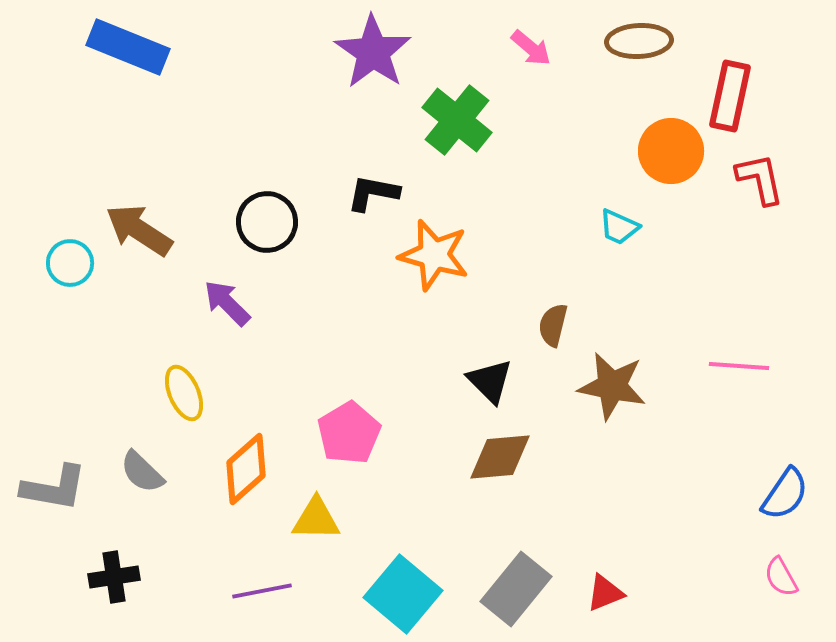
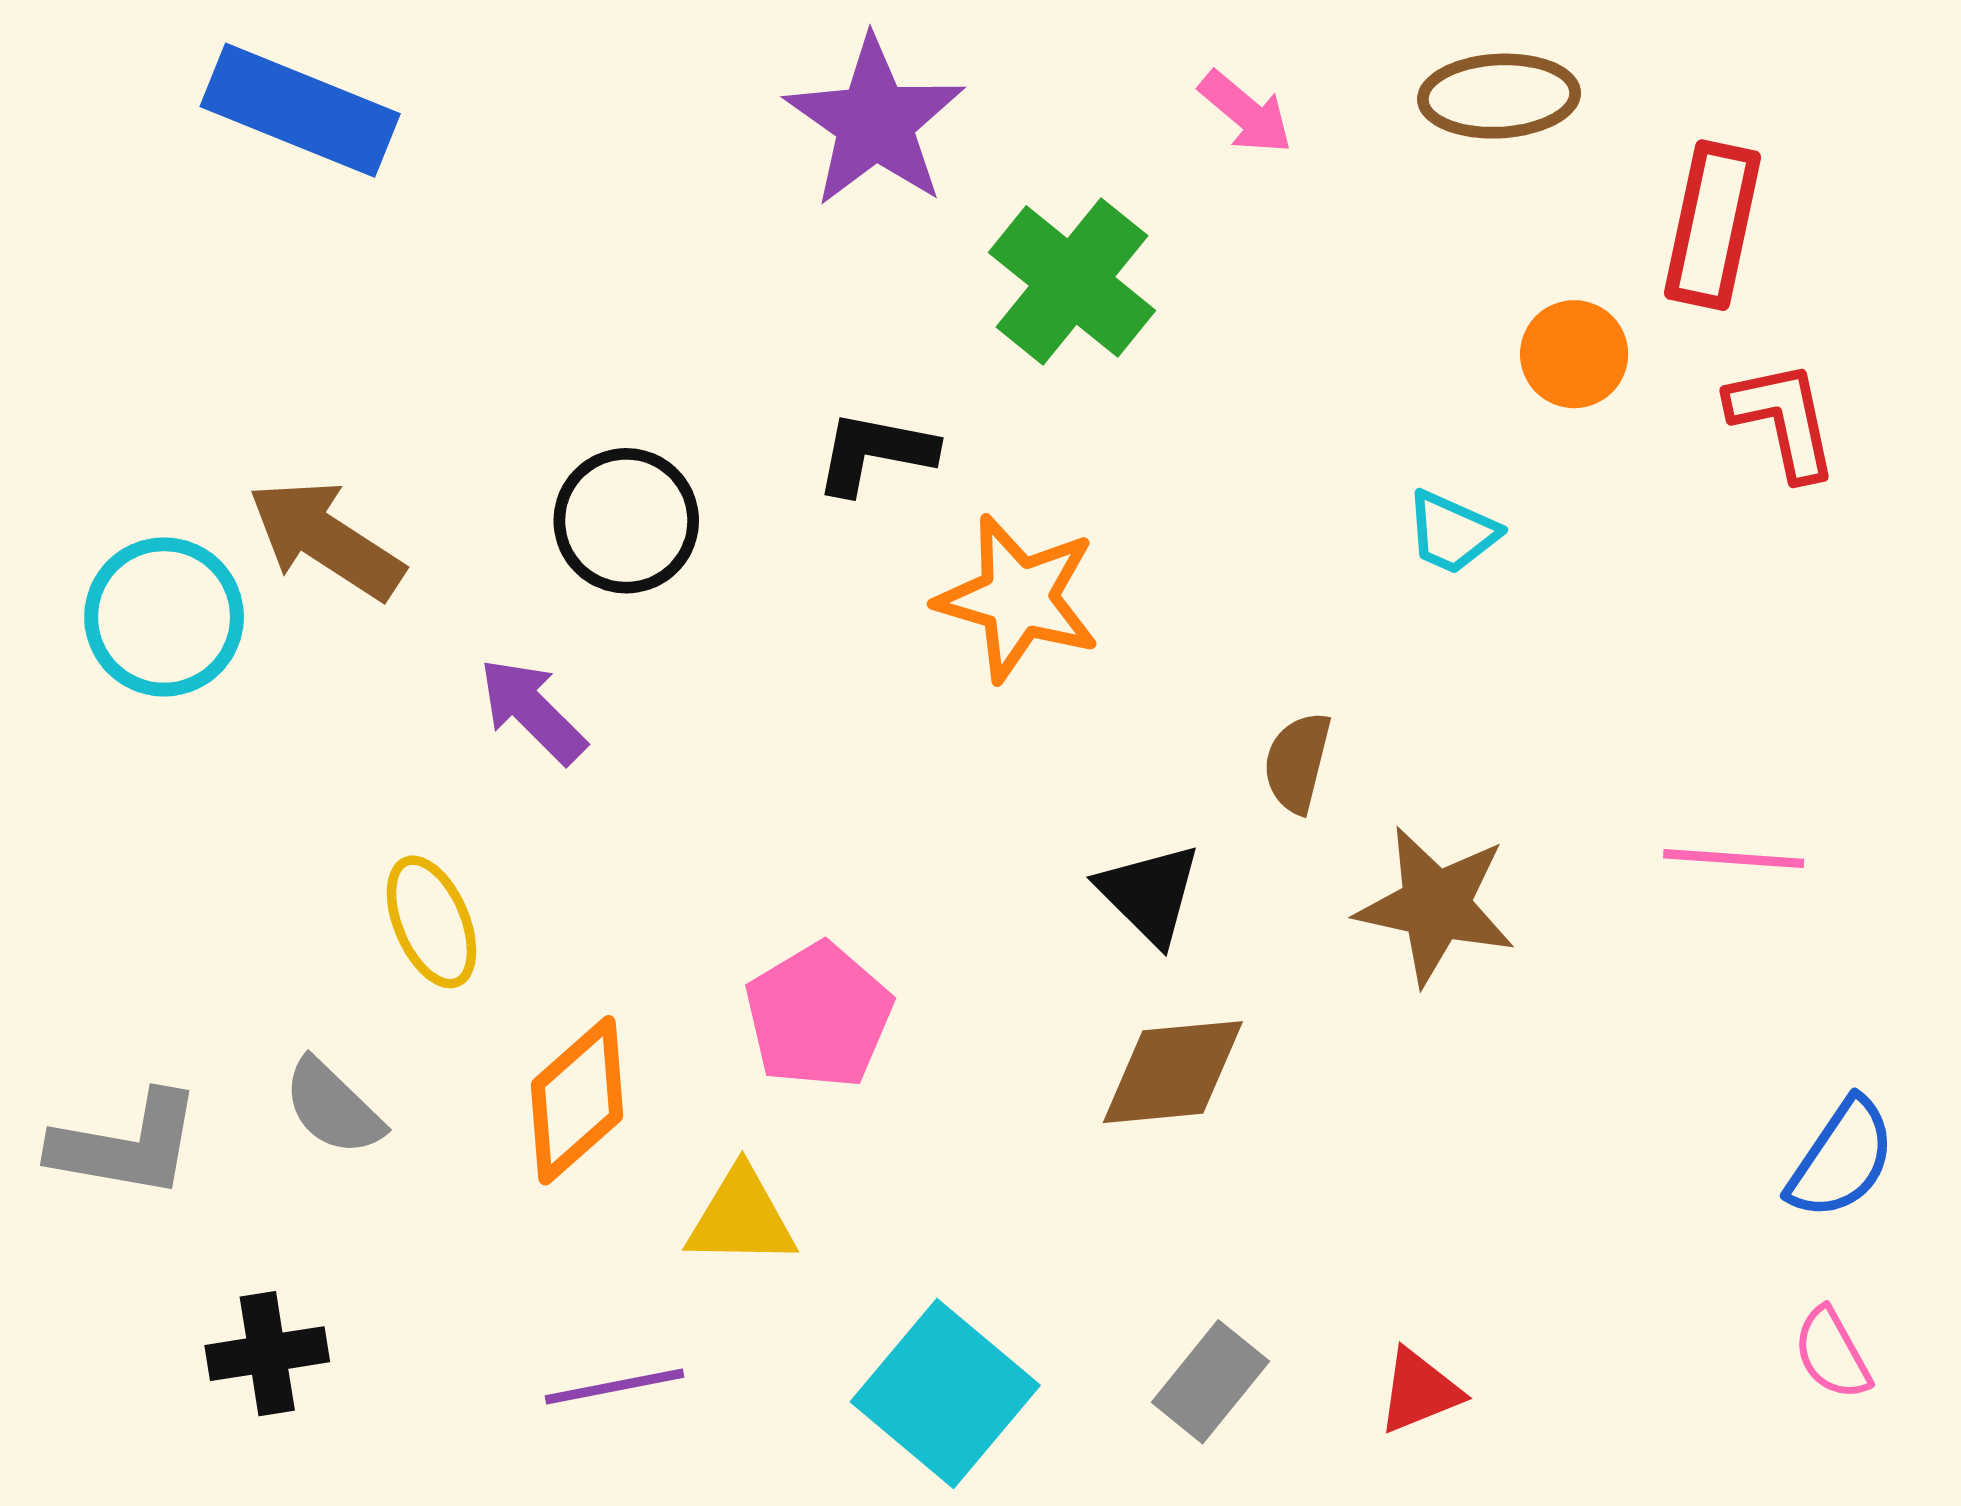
orange circle: (671, 151) -> (1574, 354), size x0.7
cyan circle: (70, 263) -> (164, 617), size x1.4
gray rectangle: (516, 589) -> (1210, 1382), size x0.7

